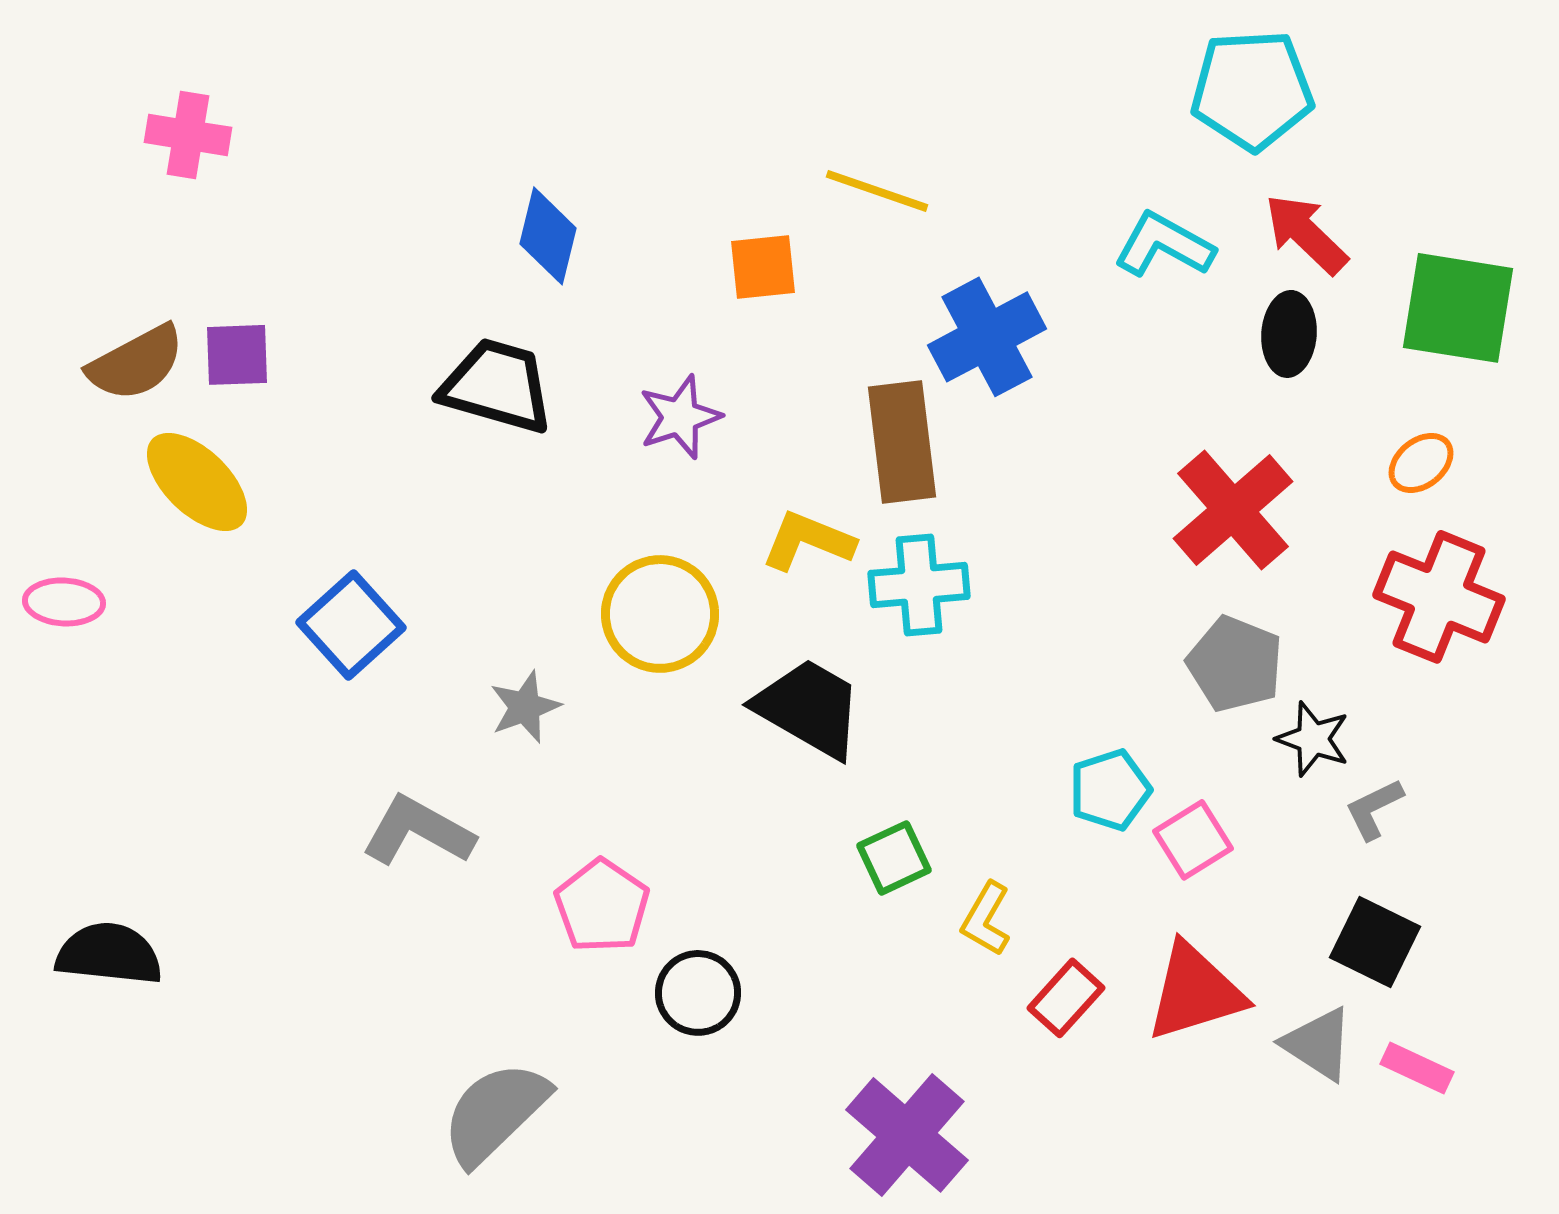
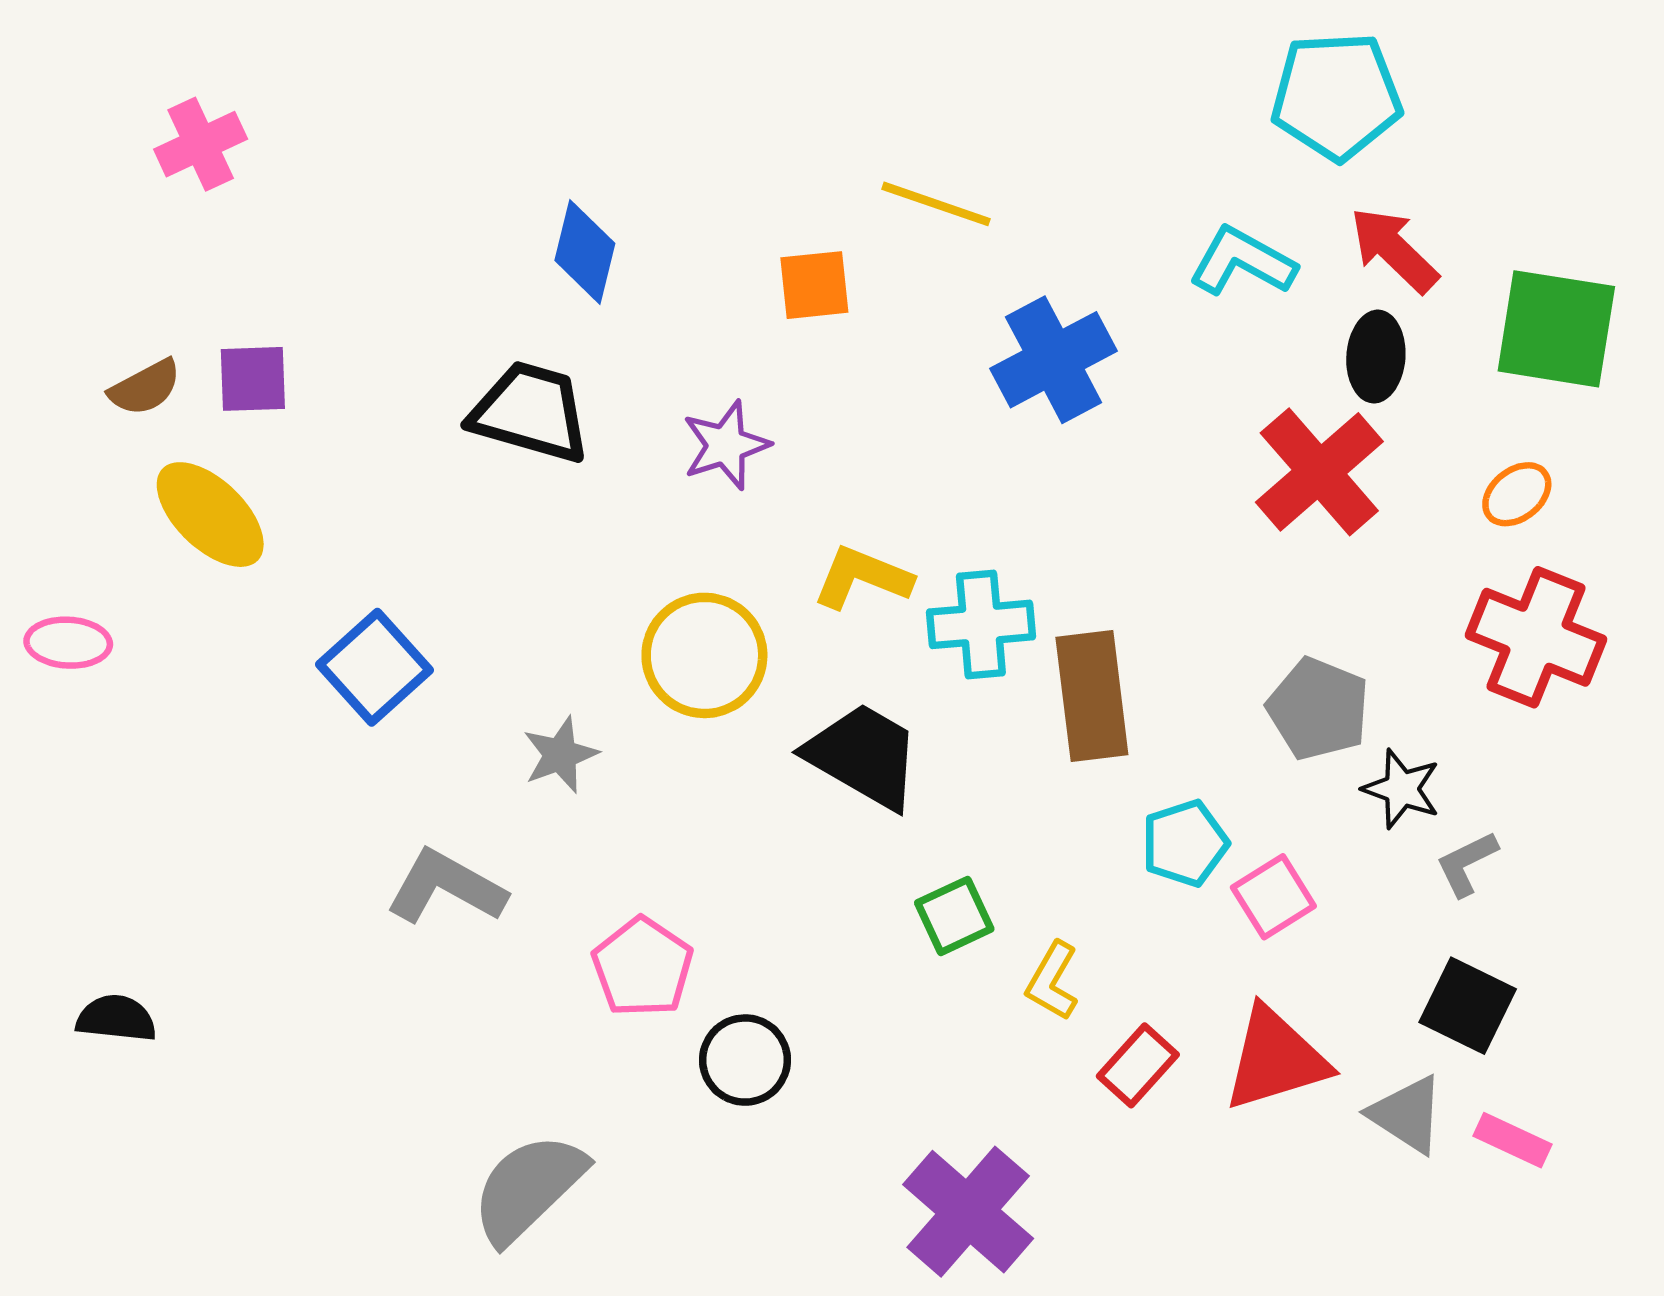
pink cross: (188, 135) -> (201, 144), turned -34
brown semicircle: (136, 363) -> (145, 387), size x0.7
brown rectangle: (902, 442) -> (1092, 696), moved
red cross: (1233, 510) -> (1319, 472), moved
black semicircle: (109, 954) -> (116, 1018), size x0.7

